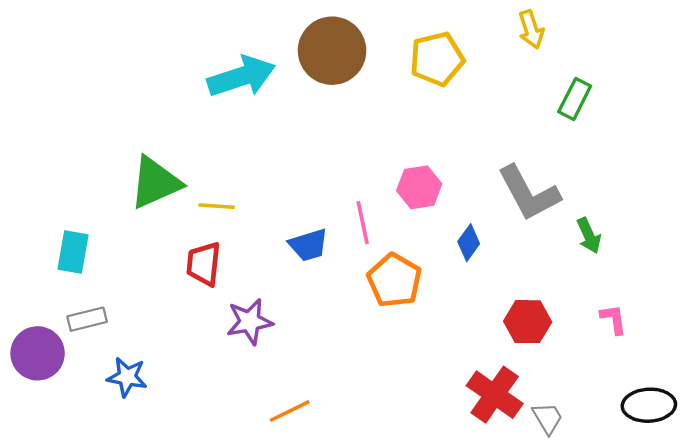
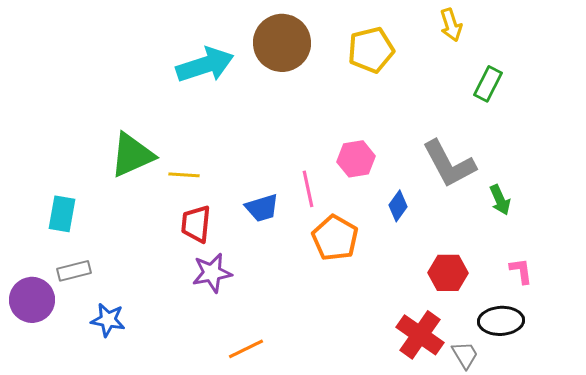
red trapezoid: (204, 264) -> (196, 224), moved
black ellipse: (649, 405) -> (501, 321), moved

